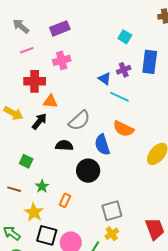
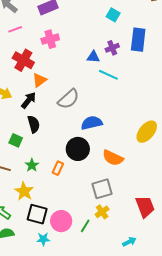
blue triangle: (105, 79) -> (93, 57), turned -32
red cross: (35, 81) -> (23, 60), turned 30
orange triangle: (50, 101) -> (39, 80), turned -42
orange semicircle: (123, 129) -> (113, 158), moved
black semicircle: (64, 145) -> (34, 124), moved, turned 72
blue semicircle: (102, 145) -> (92, 123), turned 95
orange rectangle: (65, 200) -> (58, 168), moved

